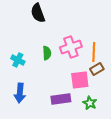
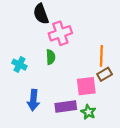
pink cross: (71, 47) -> (60, 33), moved
blue arrow: (20, 93) -> (33, 100), moved
green star: (90, 103) -> (88, 112), moved

